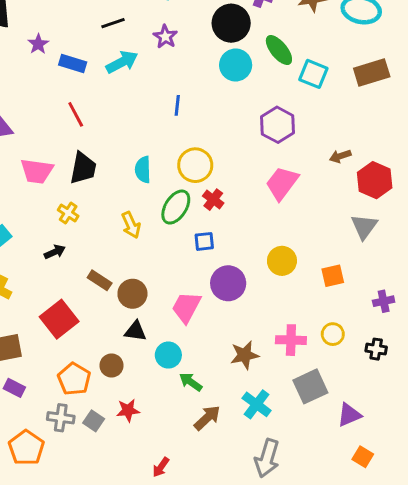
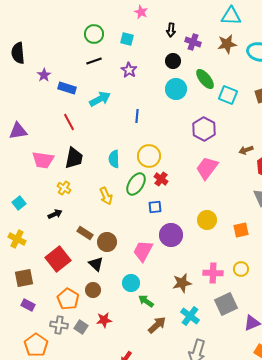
black circle: (231, 23) -> (173, 61), size x0.6
cyan arrow: (122, 62) -> (100, 99), moved
black triangle: (135, 331) -> (96, 264), moved, turned 35

